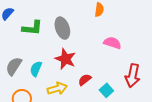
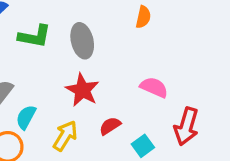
pink semicircle: (112, 43) -> (154, 87), moved
cyan semicircle: (36, 69) -> (26, 117), moved
yellow arrow: (57, 88) -> (65, 136), turned -48

